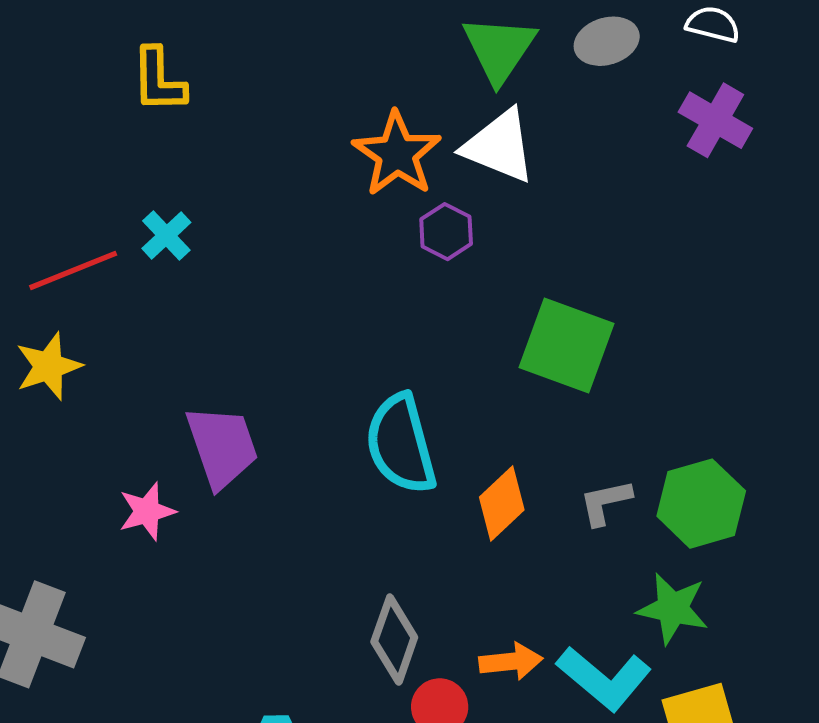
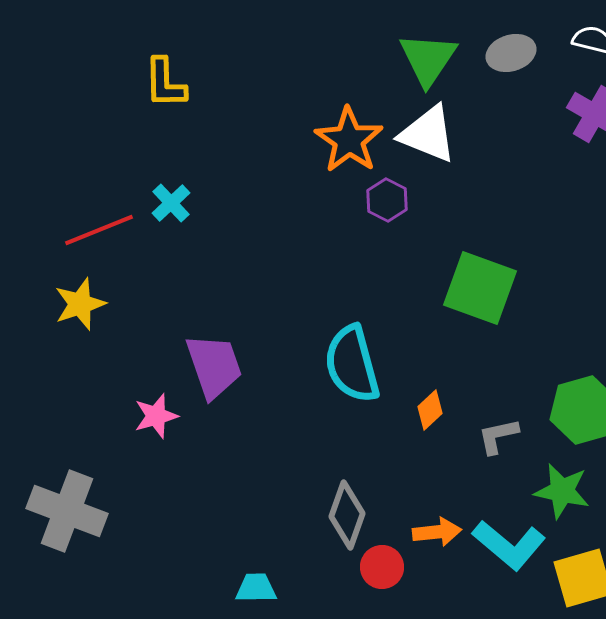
gray L-shape: (605, 502) -> (498, 436), moved
orange diamond: (502, 504) -> (430, 410), size x0.7

